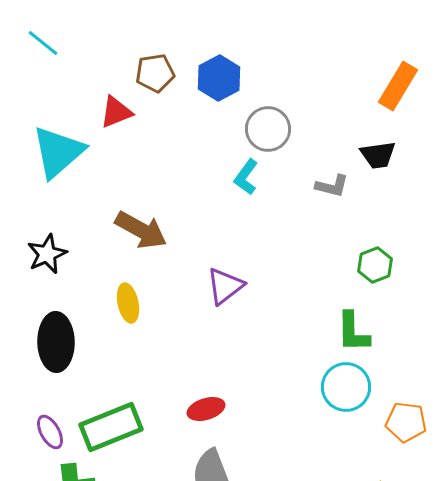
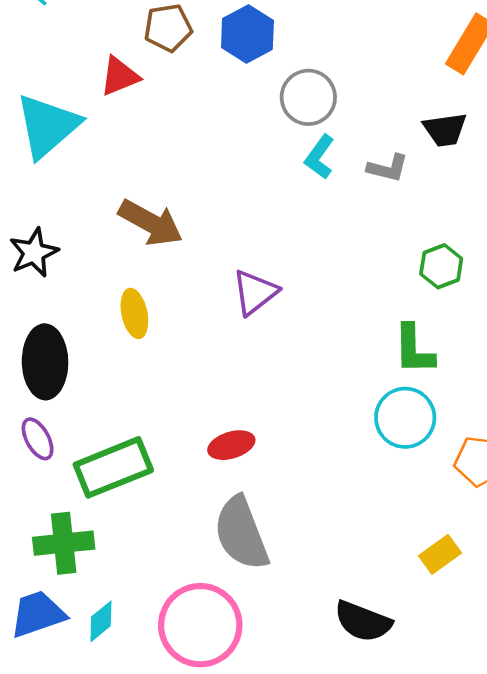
cyan L-shape: (246, 177) -> (319, 157), moved
purple ellipse: (50, 432) -> (38, 439), moved

